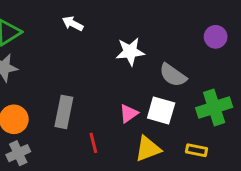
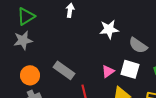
white arrow: (73, 24) -> (70, 10), turned 72
gray rectangle: (64, 112) -> (64, 70), turned -65

